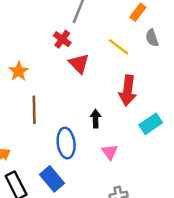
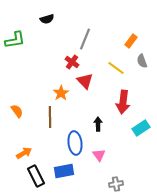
orange star: (19, 71) -> (61, 93), moved
pink triangle: (110, 152) -> (99, 155), moved
blue rectangle: (52, 179) -> (64, 171), turned -60

